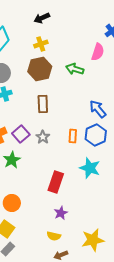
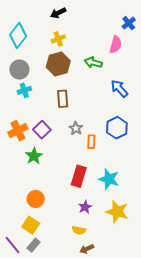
blue arrow: (98, 109) -> (119, 89), moved
orange rectangle: (73, 136) -> (91, 142), moved
gray star: (43, 137) -> (76, 128), moved
cyan star: (90, 168) -> (109, 179), moved
yellow star: (93, 240) -> (117, 212), moved, turned 30

